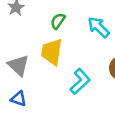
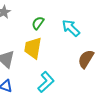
cyan L-shape: (80, 81) -> (46, 82), moved

